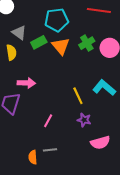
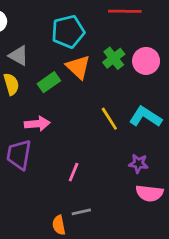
green rectangle: (39, 42) -> (49, 82), moved
yellow line: (78, 96) -> (109, 119), moved
purple star: (84, 120) -> (138, 164), moved
pink semicircle: (100, 143) -> (149, 193), turned 30

